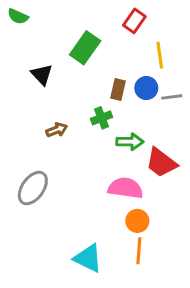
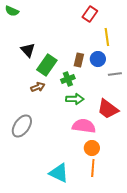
green rectangle: (85, 48) -> (47, 65), moved
gray line: (172, 97) -> (115, 74), moved
green arrow: (130, 142) -> (75, 99), moved

